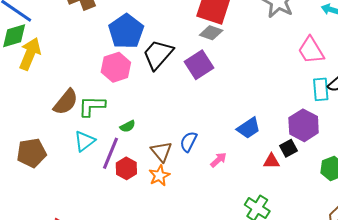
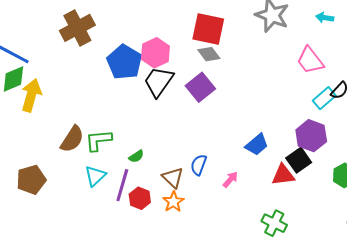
gray diamond: (211, 33) -> (209, 54), turned 40
pink hexagon: (116, 67) -> (155, 53), moved
cyan rectangle: (321, 89) -> (324, 98), turned 60
black square: (288, 148) -> (299, 160), size x1.4
brown pentagon: (31, 153) -> (31, 180), moved
red triangle: (271, 161) -> (283, 175), size x1.4

